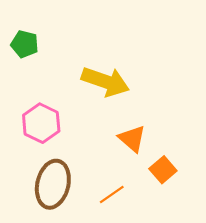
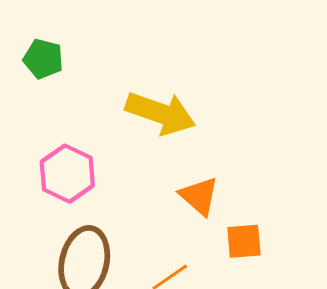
orange square: (163, 170) -> (244, 241), turned 36

